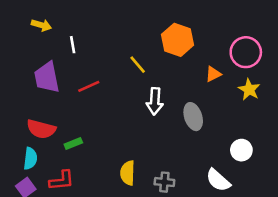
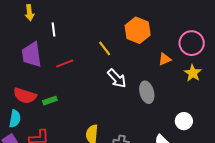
yellow arrow: (41, 25) -> (30, 13), turned 63
white arrow: (155, 101) -> (117, 78), turned -50
green rectangle: (73, 144) -> (50, 101), moved

